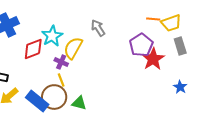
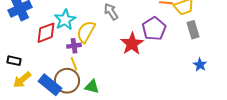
red star: (153, 59) -> (132, 44), moved
purple cross: (61, 62) -> (74, 46), turned -32
blue star: (180, 87) -> (200, 65), moved

